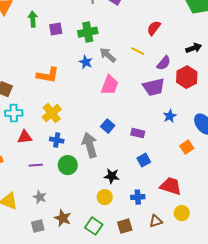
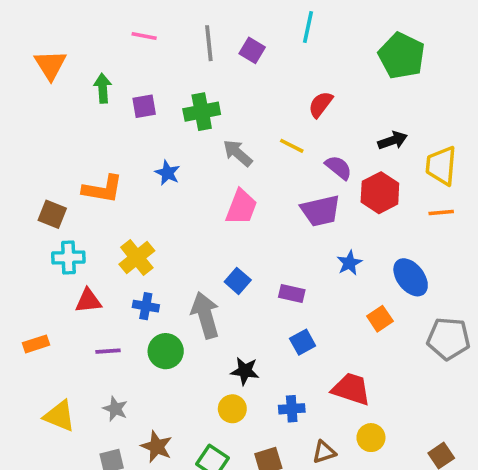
blue star: (86, 62) -> (167, 173), moved
purple semicircle: (164, 63) -> (339, 167), turned -91
orange L-shape: (48, 75) -> (103, 189), moved

